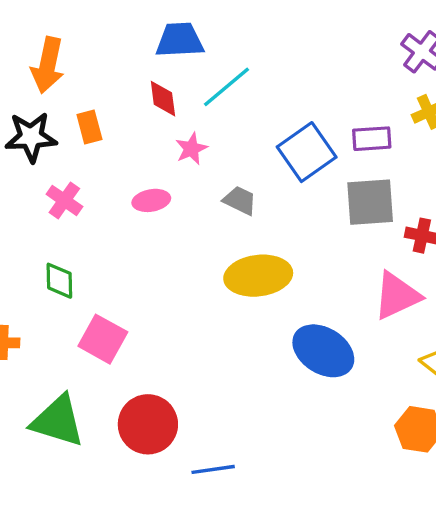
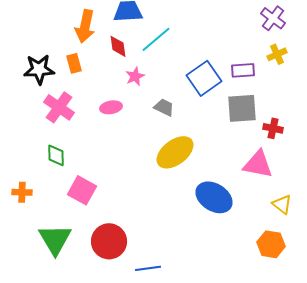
orange arrow: (48, 65) -> (85, 26), moved
pink cross: (64, 200) -> (59, 107), size x1.4
yellow ellipse: (258, 276) -> (175, 152), turned -30
pink triangle: (397, 296) -> (258, 164), turned 36
green triangle: (58, 421) -> (55, 239), turned 42

